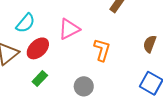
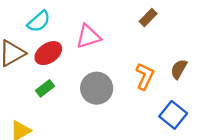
orange L-shape: (102, 50) -> (145, 76), moved
gray circle: (84, 86) -> (97, 88), moved, size x1.4

